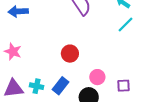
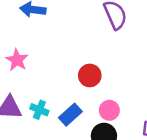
pink circle: (97, 77) -> (109, 110), moved

